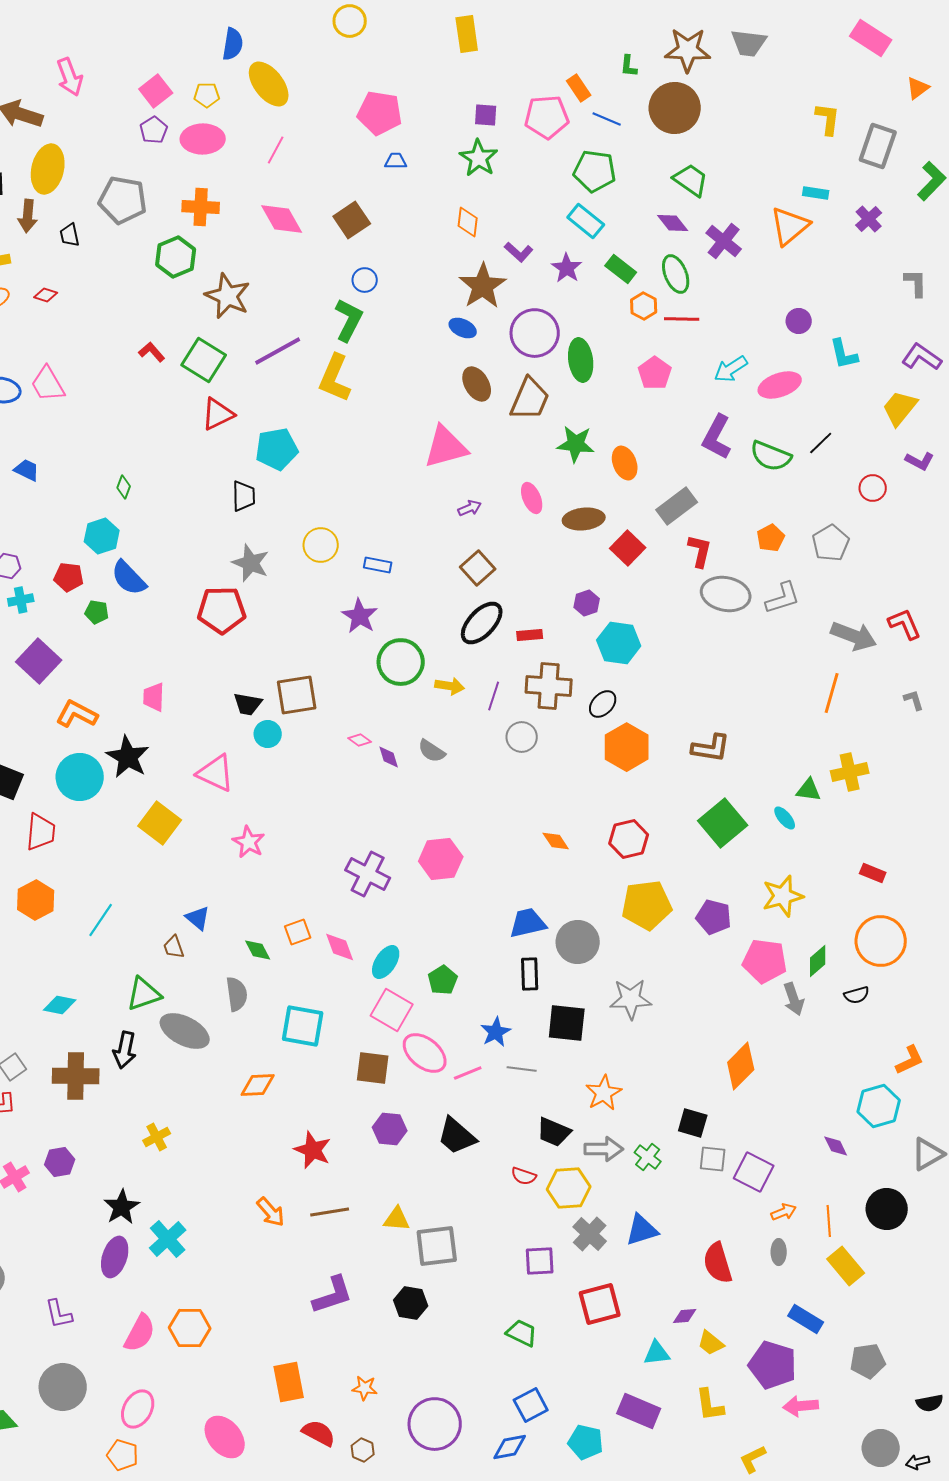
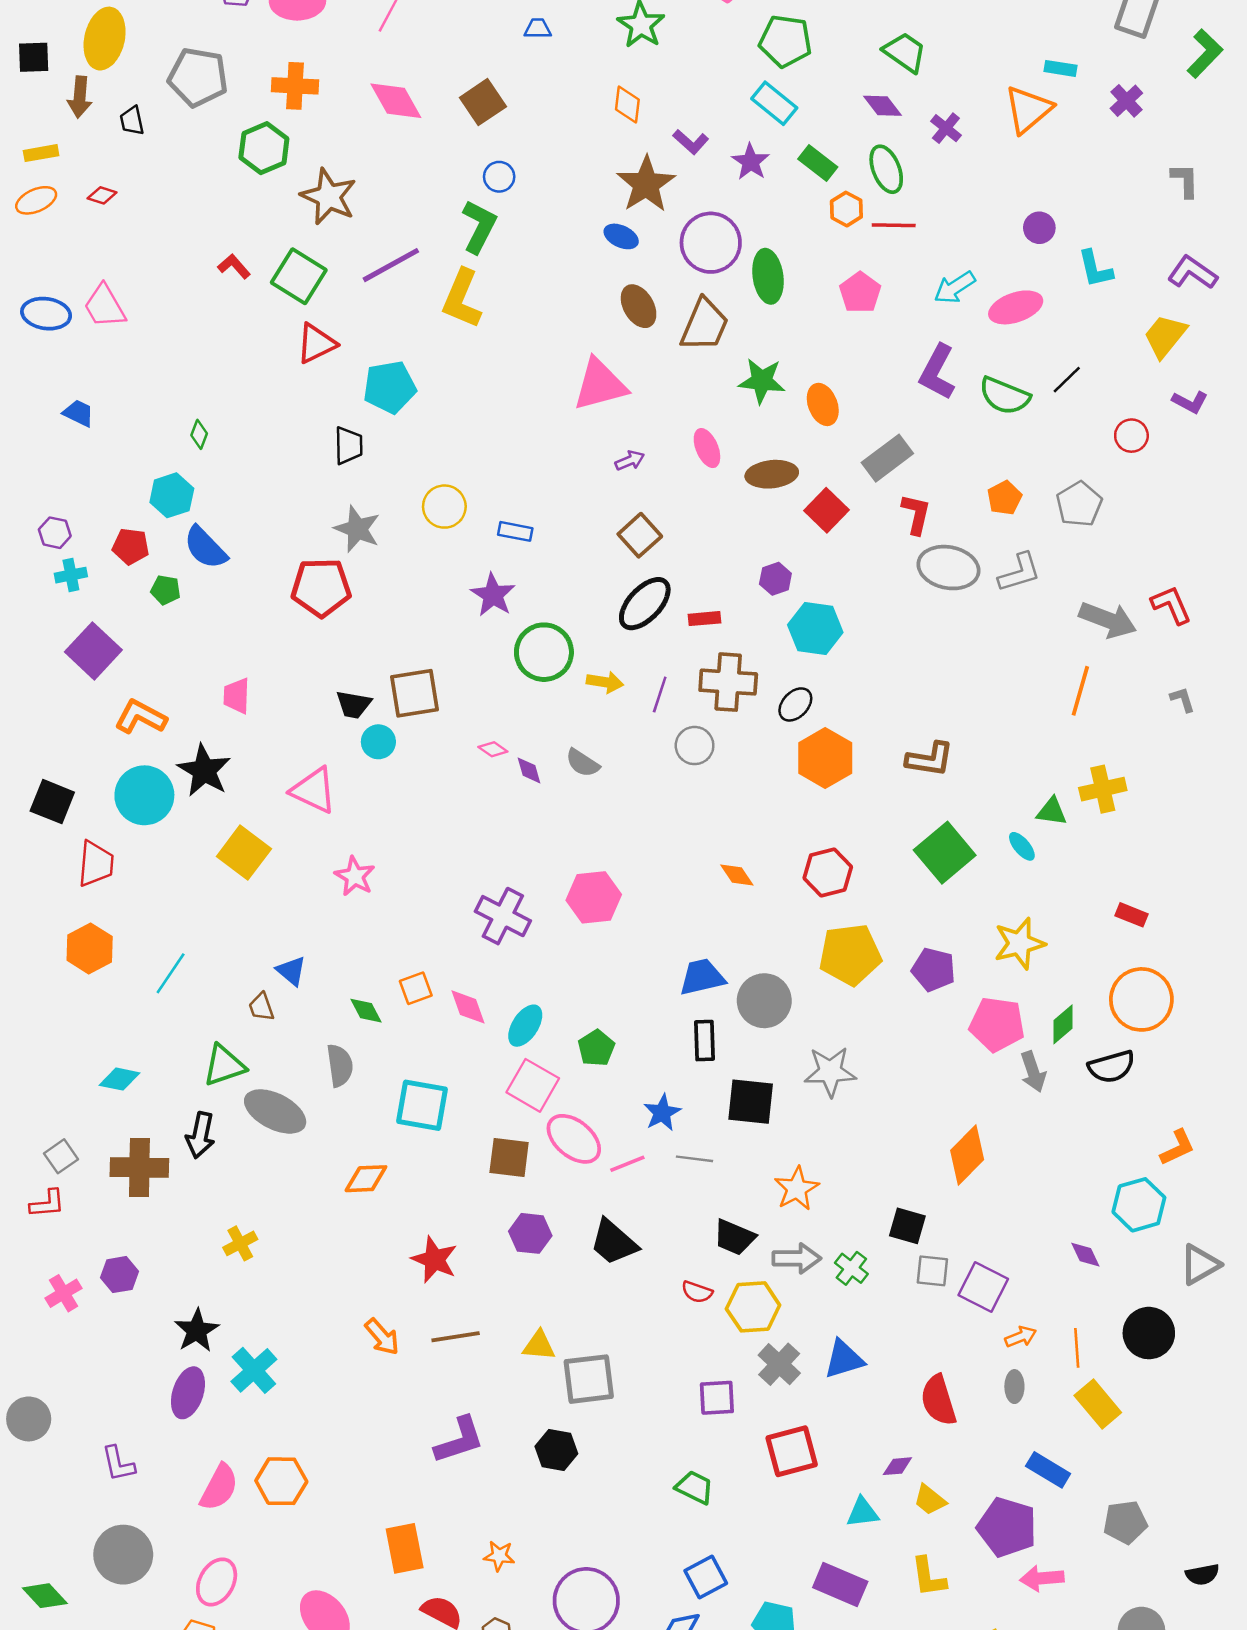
purple cross: (724, 241) -> (946, 128), size x0.7
black semicircle: (857, 995) -> (1112, 1067), size x1.5

